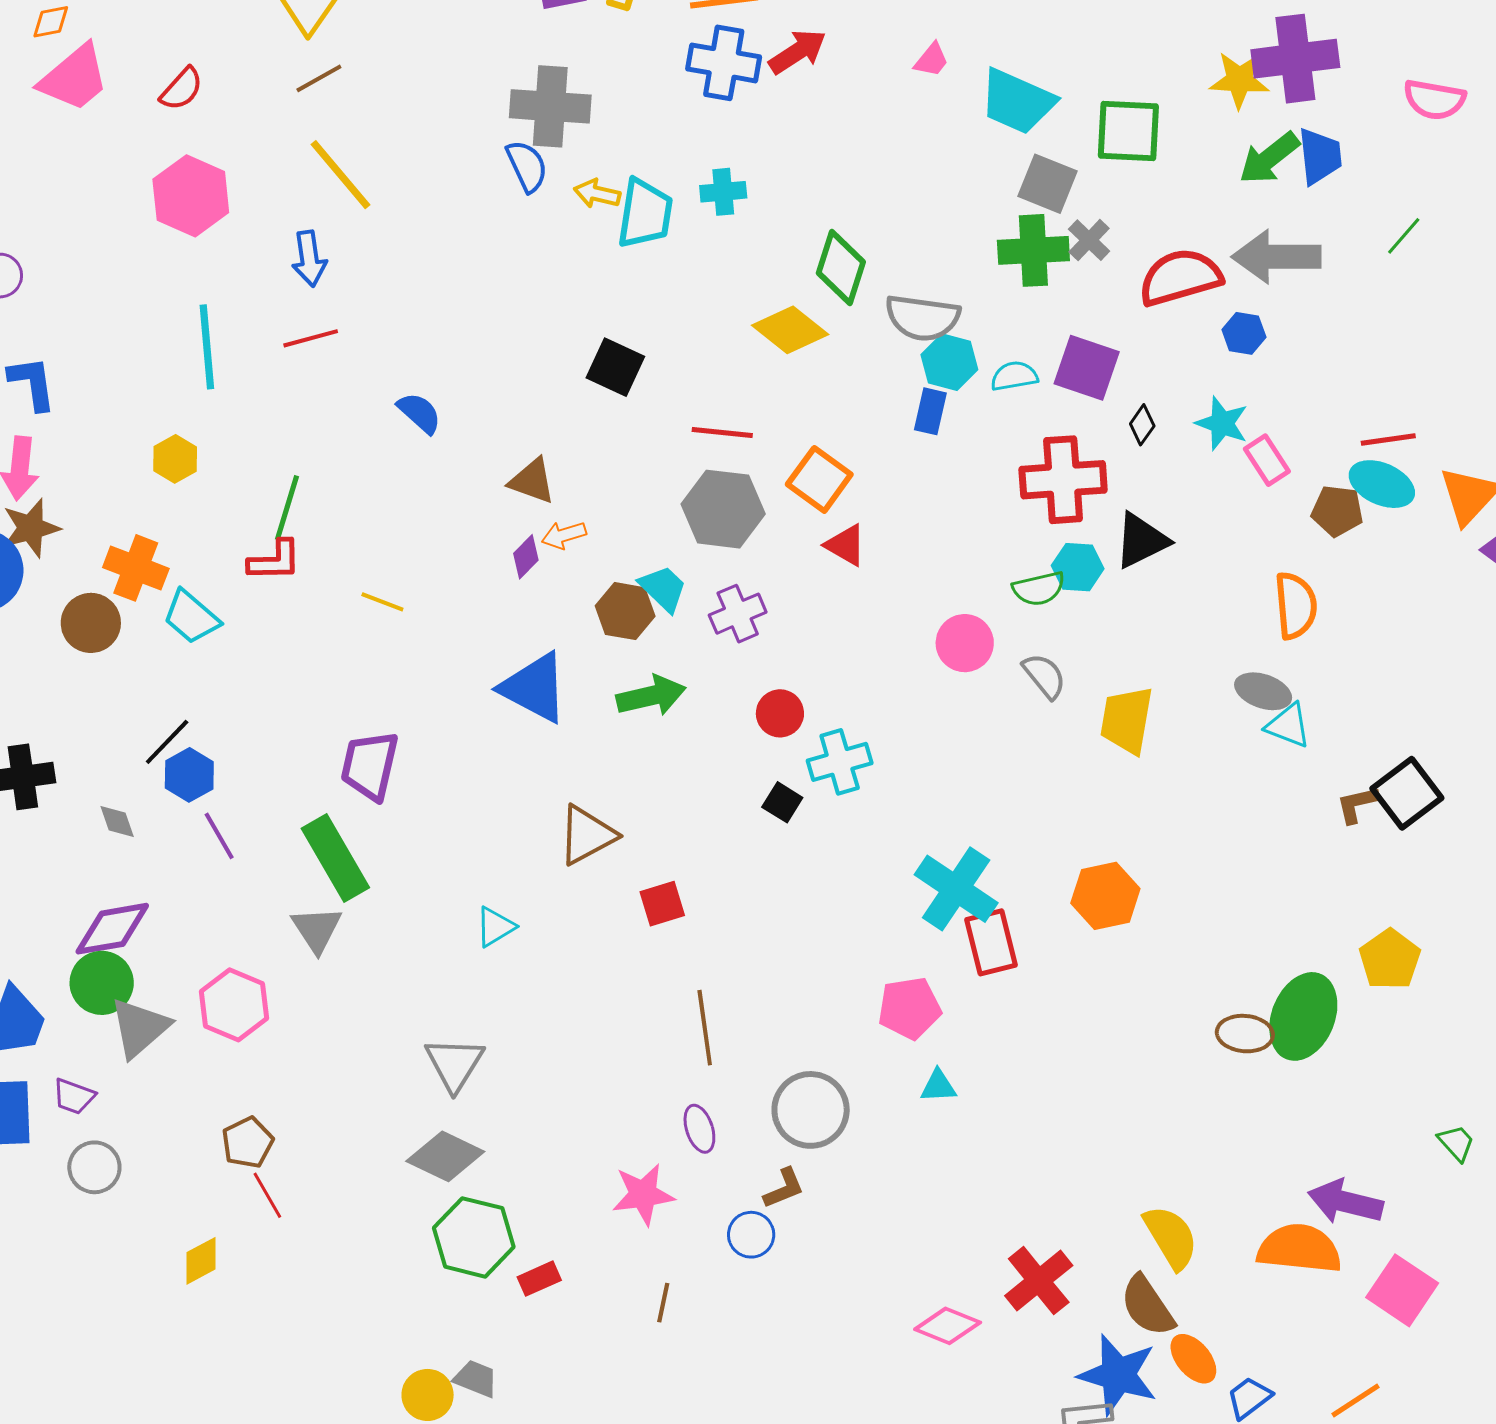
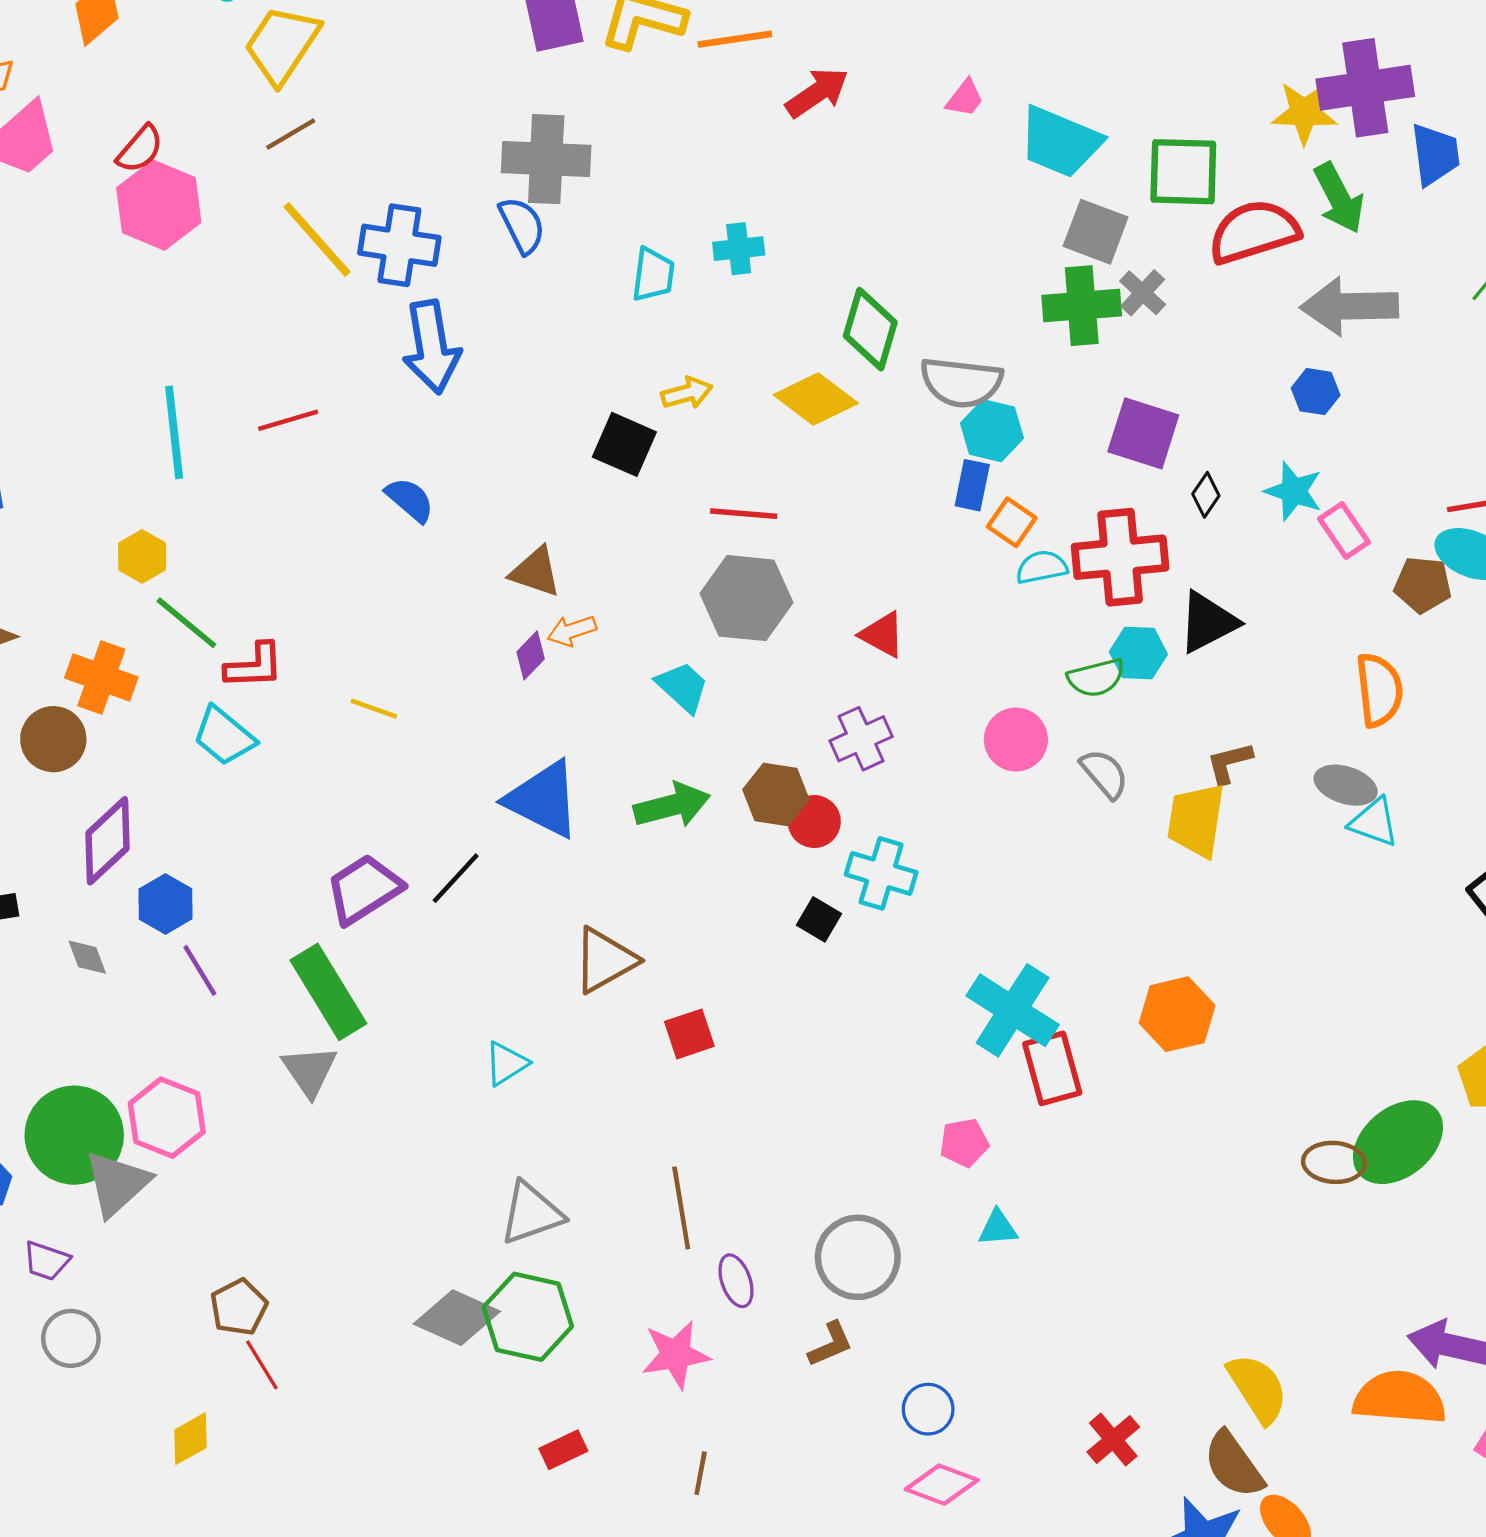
blue cross: (724, 63) -> (399, 245), moved
blue trapezoid: (1320, 156) -> (1435, 154), moved
green arrow: (1269, 158) -> (1339, 198), turned -78
yellow arrow: (597, 194) -> (687, 393), moved, turned 153
pink hexagon: (191, 196) -> (159, 205), moved
cyan trapezoid: (645, 214) -> (653, 275), size x0.7
blue arrow: (309, 259) -> (431, 347), moved, size x1.5
red semicircle: (1180, 277) -> (1254, 232), moved
cyan semicircle: (1014, 376) -> (1042, 567), moved
orange square: (819, 479) -> (1012, 522), moved, size x0.7
green line: (287, 508) -> (186, 623), moved, turned -66
brown hexagon: (625, 611) -> (776, 795), moved
purple cross: (738, 614) -> (861, 739), moved
cyan trapezoid: (191, 617) -> (224, 736), moved
black line: (167, 742) -> (456, 878), moved
cyan cross: (840, 762) -> (881, 873), turned 34
purple trapezoid: (370, 765) -> (364, 889), turned 46
brown L-shape: (1357, 804) -> (1229, 763), moved
purple diamond: (112, 929) -> (108, 841), moved, turned -32
green circle: (102, 983) -> (74, 1135), size x1.4
pink hexagon: (234, 1005) -> (167, 1118), moved
pink pentagon: (909, 1008) -> (964, 1143), size x0.7
green ellipse: (1303, 1016) -> (1398, 1142), turned 30
brown line: (705, 1028) -> (681, 1208), moved
gray triangle: (454, 1064) -> (531, 1213), moved, turned 40
blue circle: (751, 1235) -> (928, 1409), moved
green hexagon: (474, 1237) -> (528, 1317), moved
red cross: (1039, 1281) -> (1113, 1439), size x0.7
pink diamond: (948, 1326) -> (942, 1485), moved

